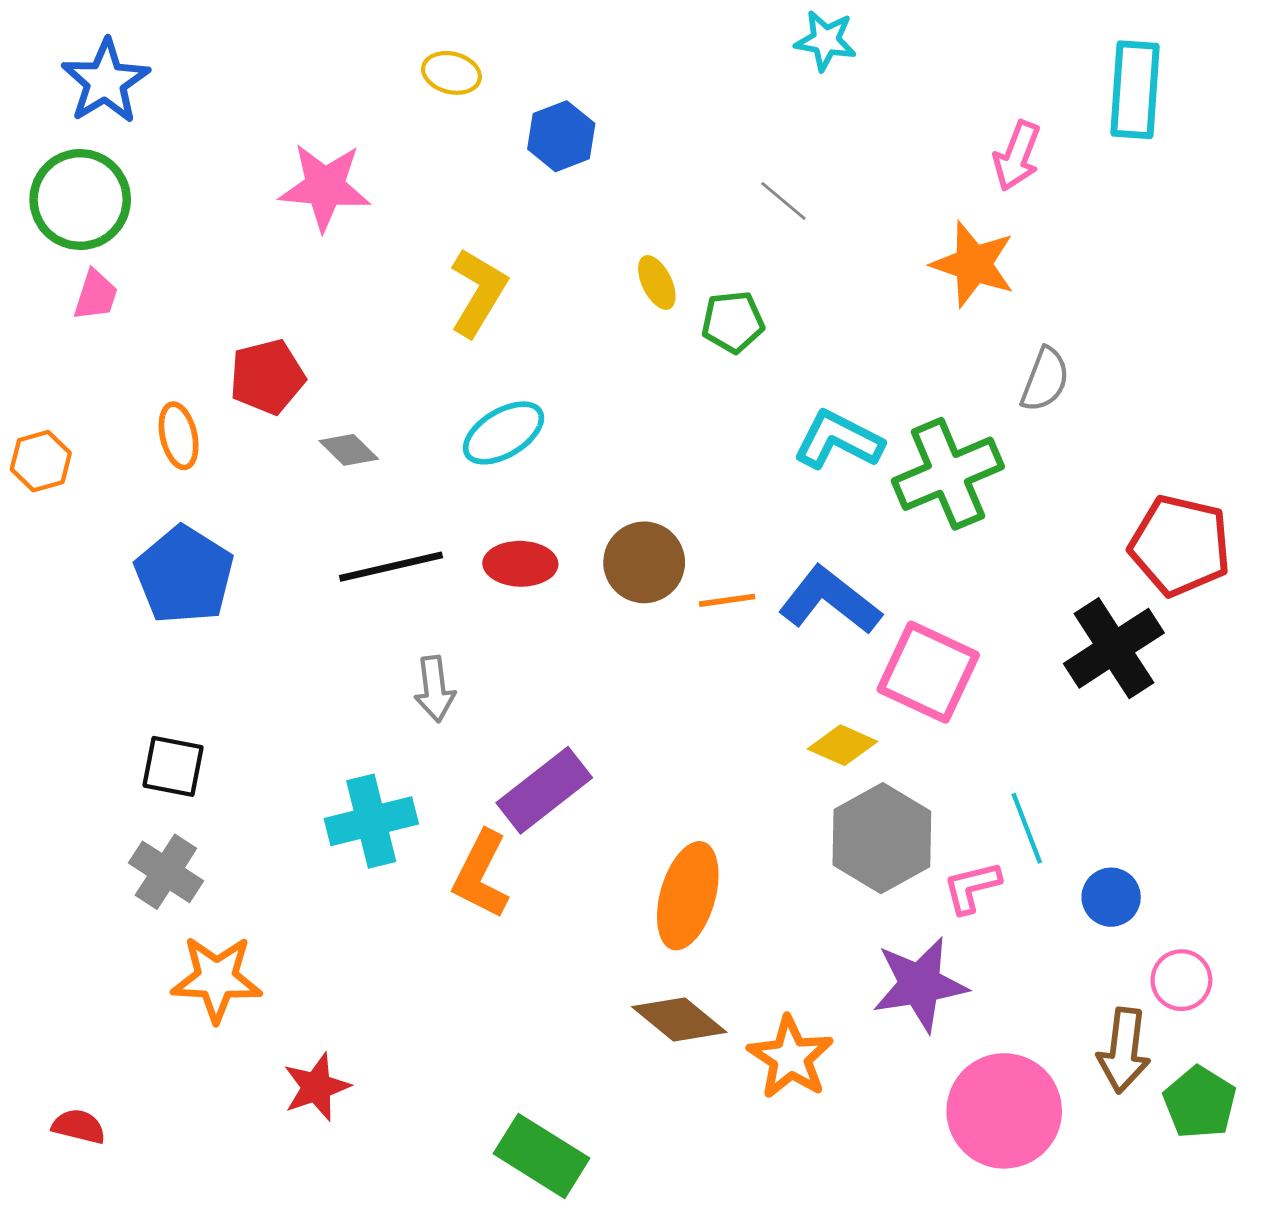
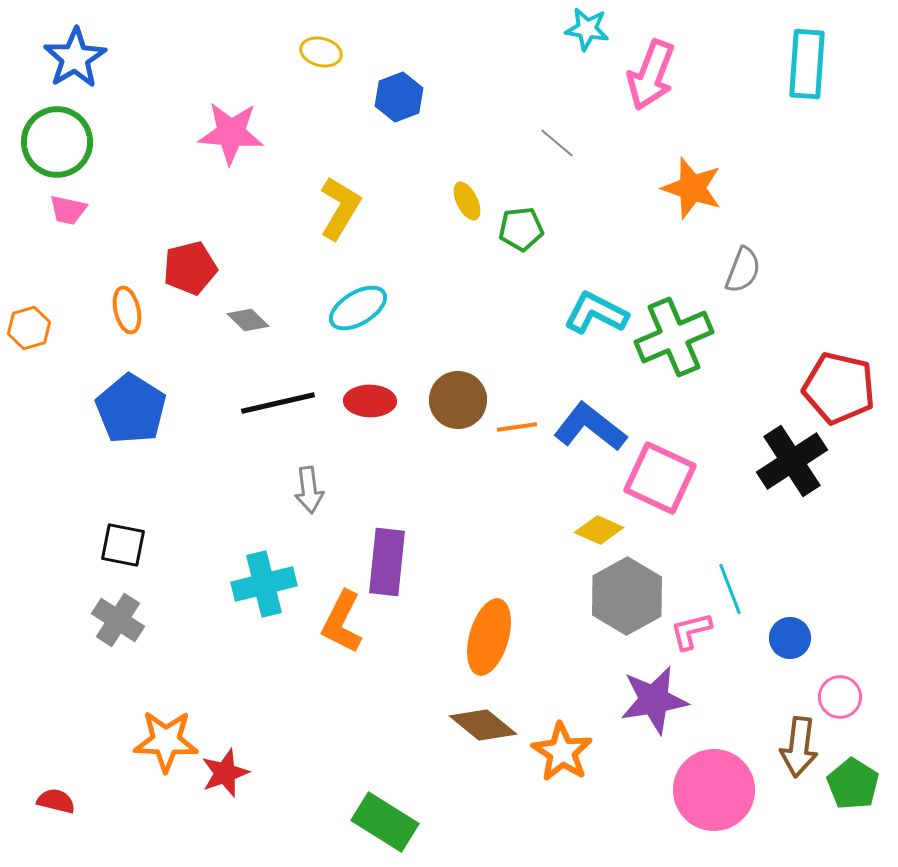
pink arrow: (1017, 156) -> (651, 75), moved, size x1.4
pink trapezoid: (96, 295) -> (68, 210), turned 84
purple rectangle: (544, 790) -> (387, 562), turned -46
orange star: (217, 979) -> (166, 741), moved

